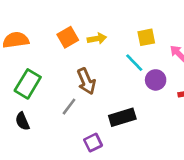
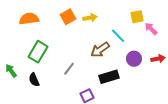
yellow square: (146, 37) -> (137, 17), moved
purple circle: (156, 80) -> (134, 59), moved
brown arrow: (86, 81) -> (100, 50), moved, turned 78

